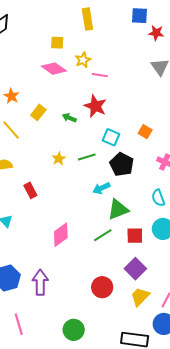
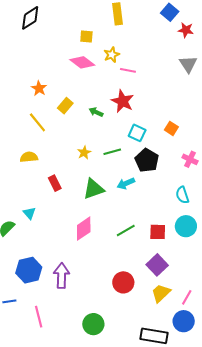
blue square: (139, 16) -> (170, 12), turned 36
green triangle: (118, 209) -> (94, 189), moved

